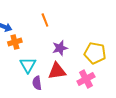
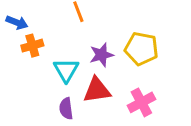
yellow pentagon: (95, 53) -> (141, 49), moved
cyan triangle: (28, 65) -> (66, 70), moved

